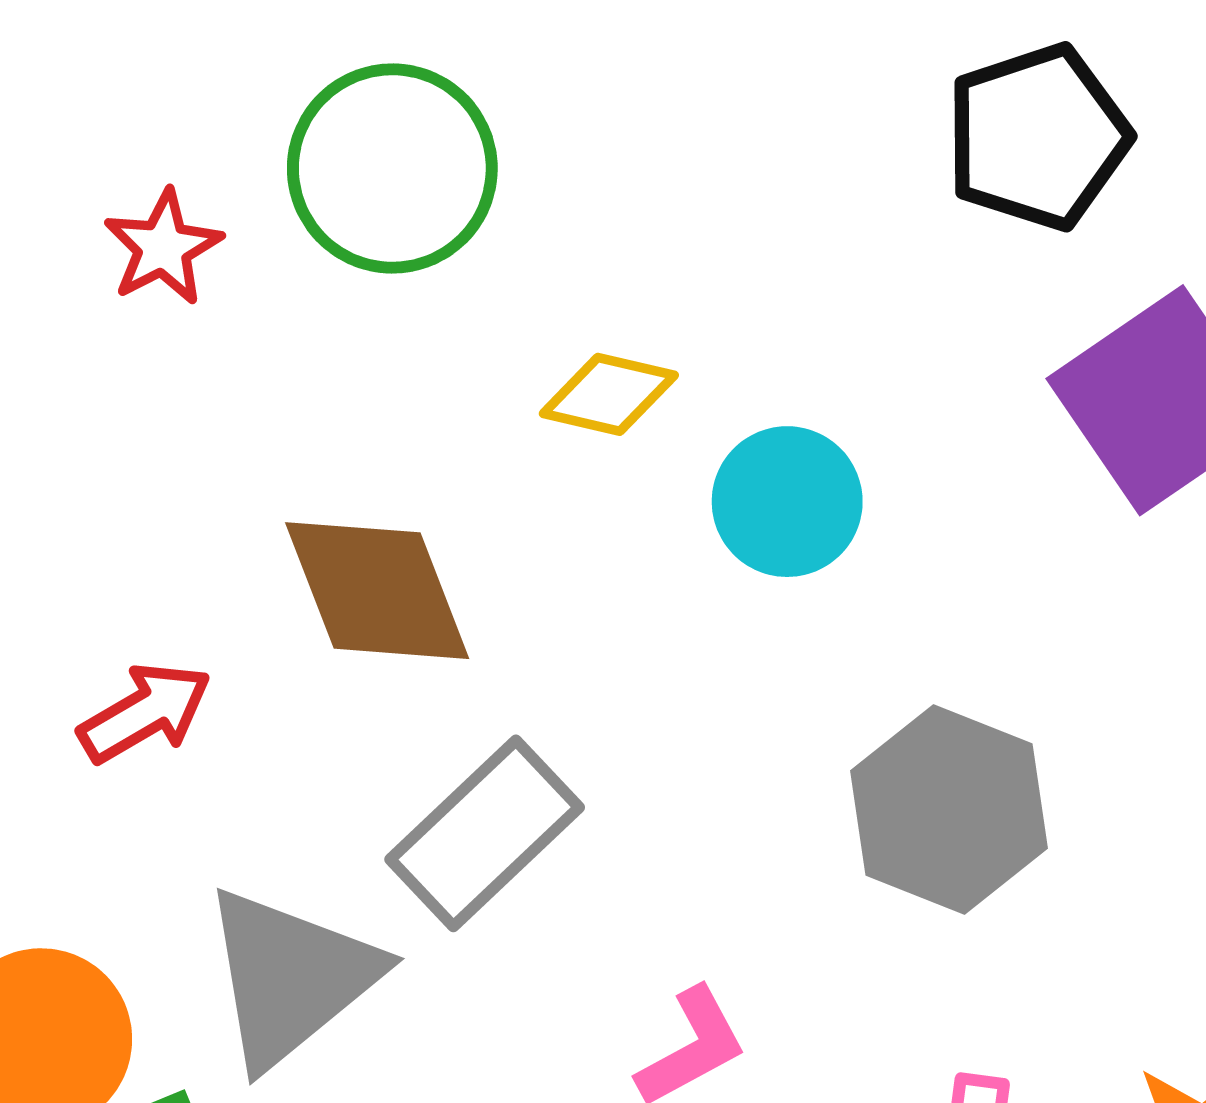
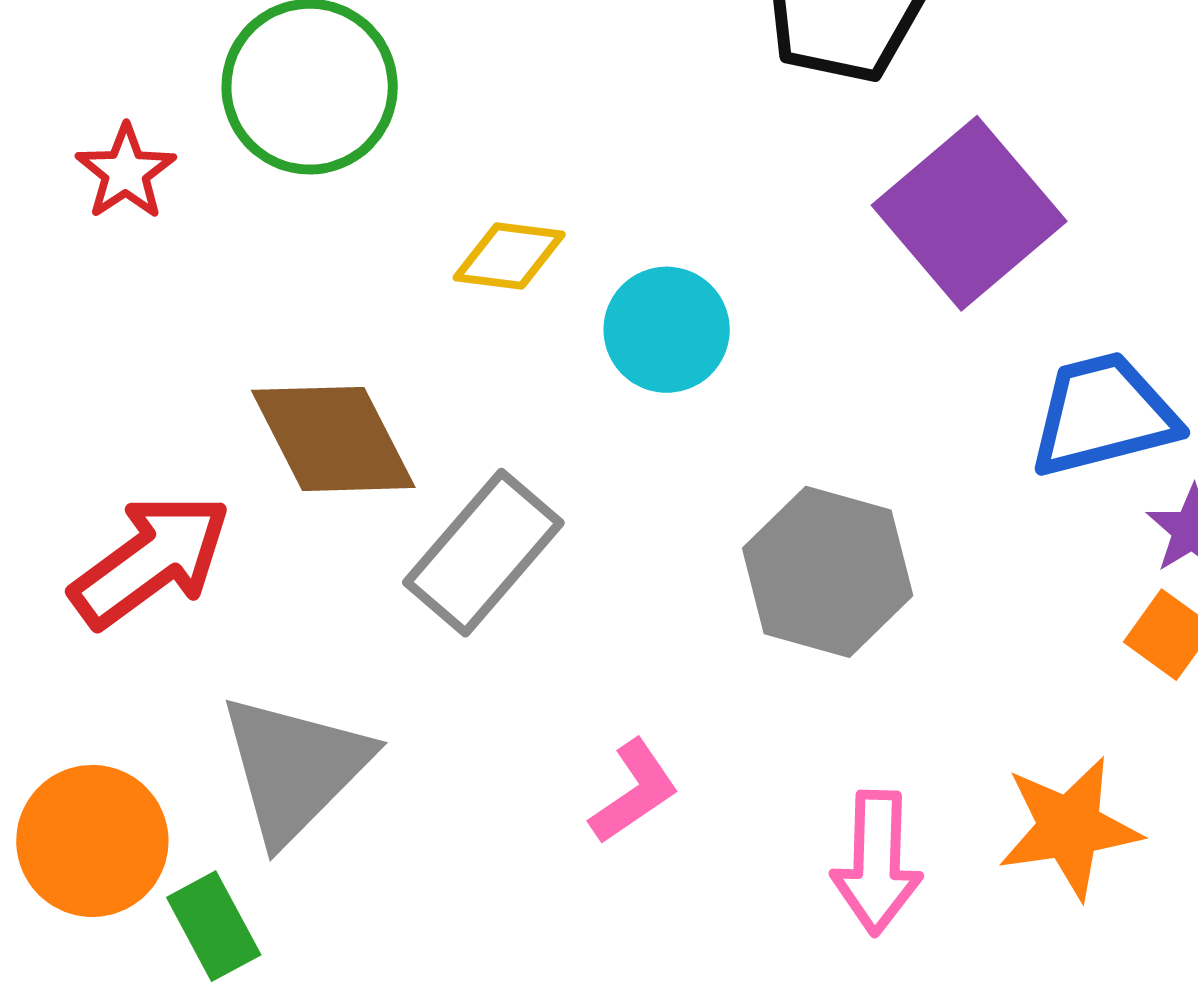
red arrow: (145, 713) -> (151, 560), size x1.5
gray rectangle: (485, 833) -> (483, 553), moved

